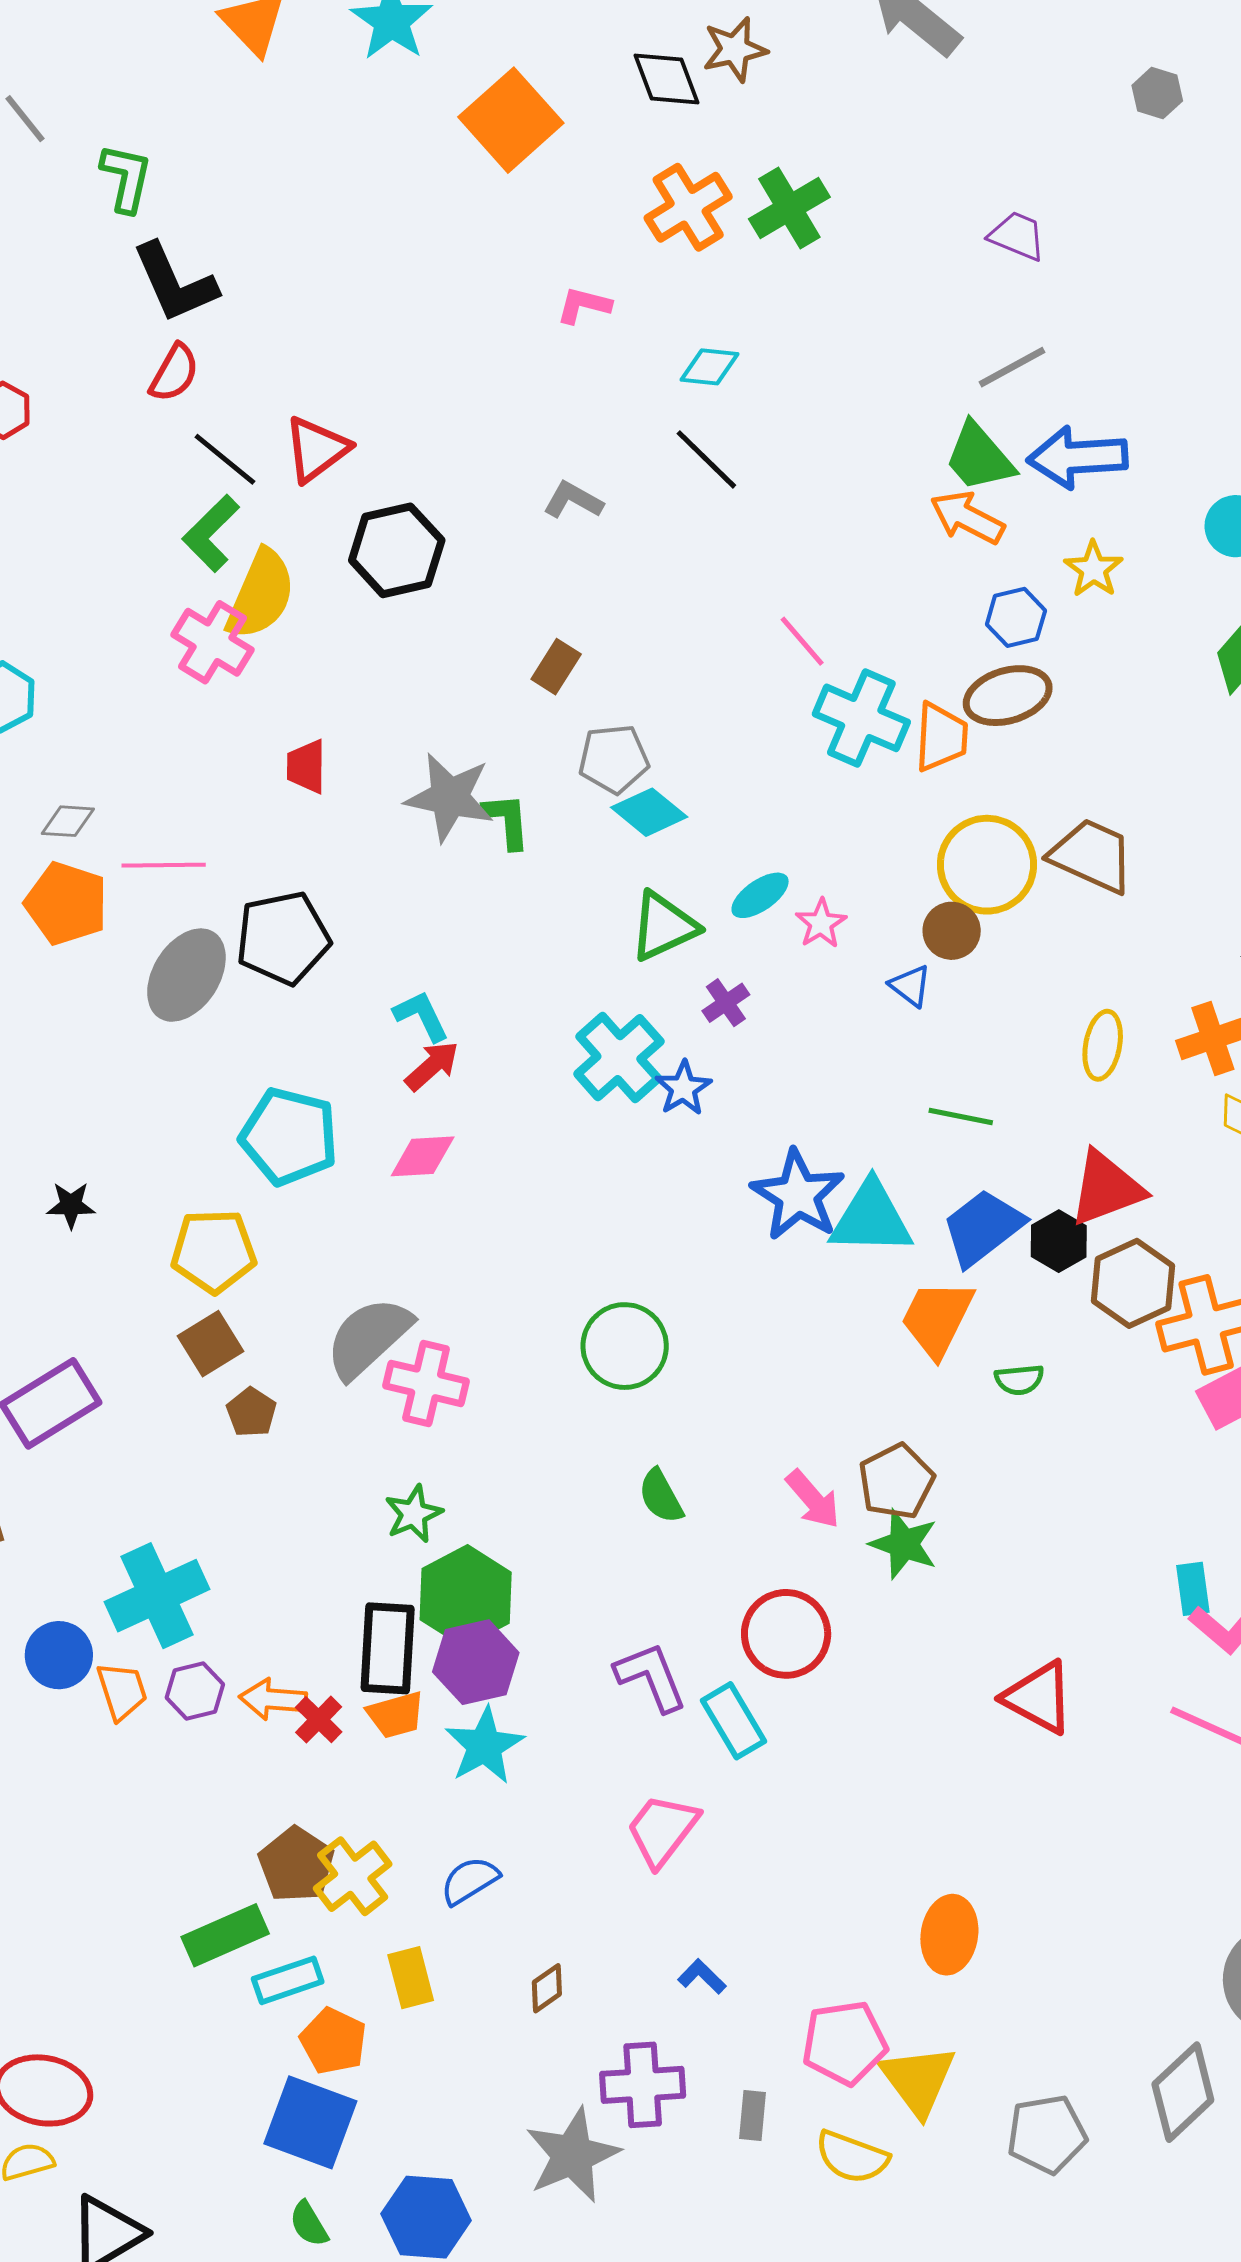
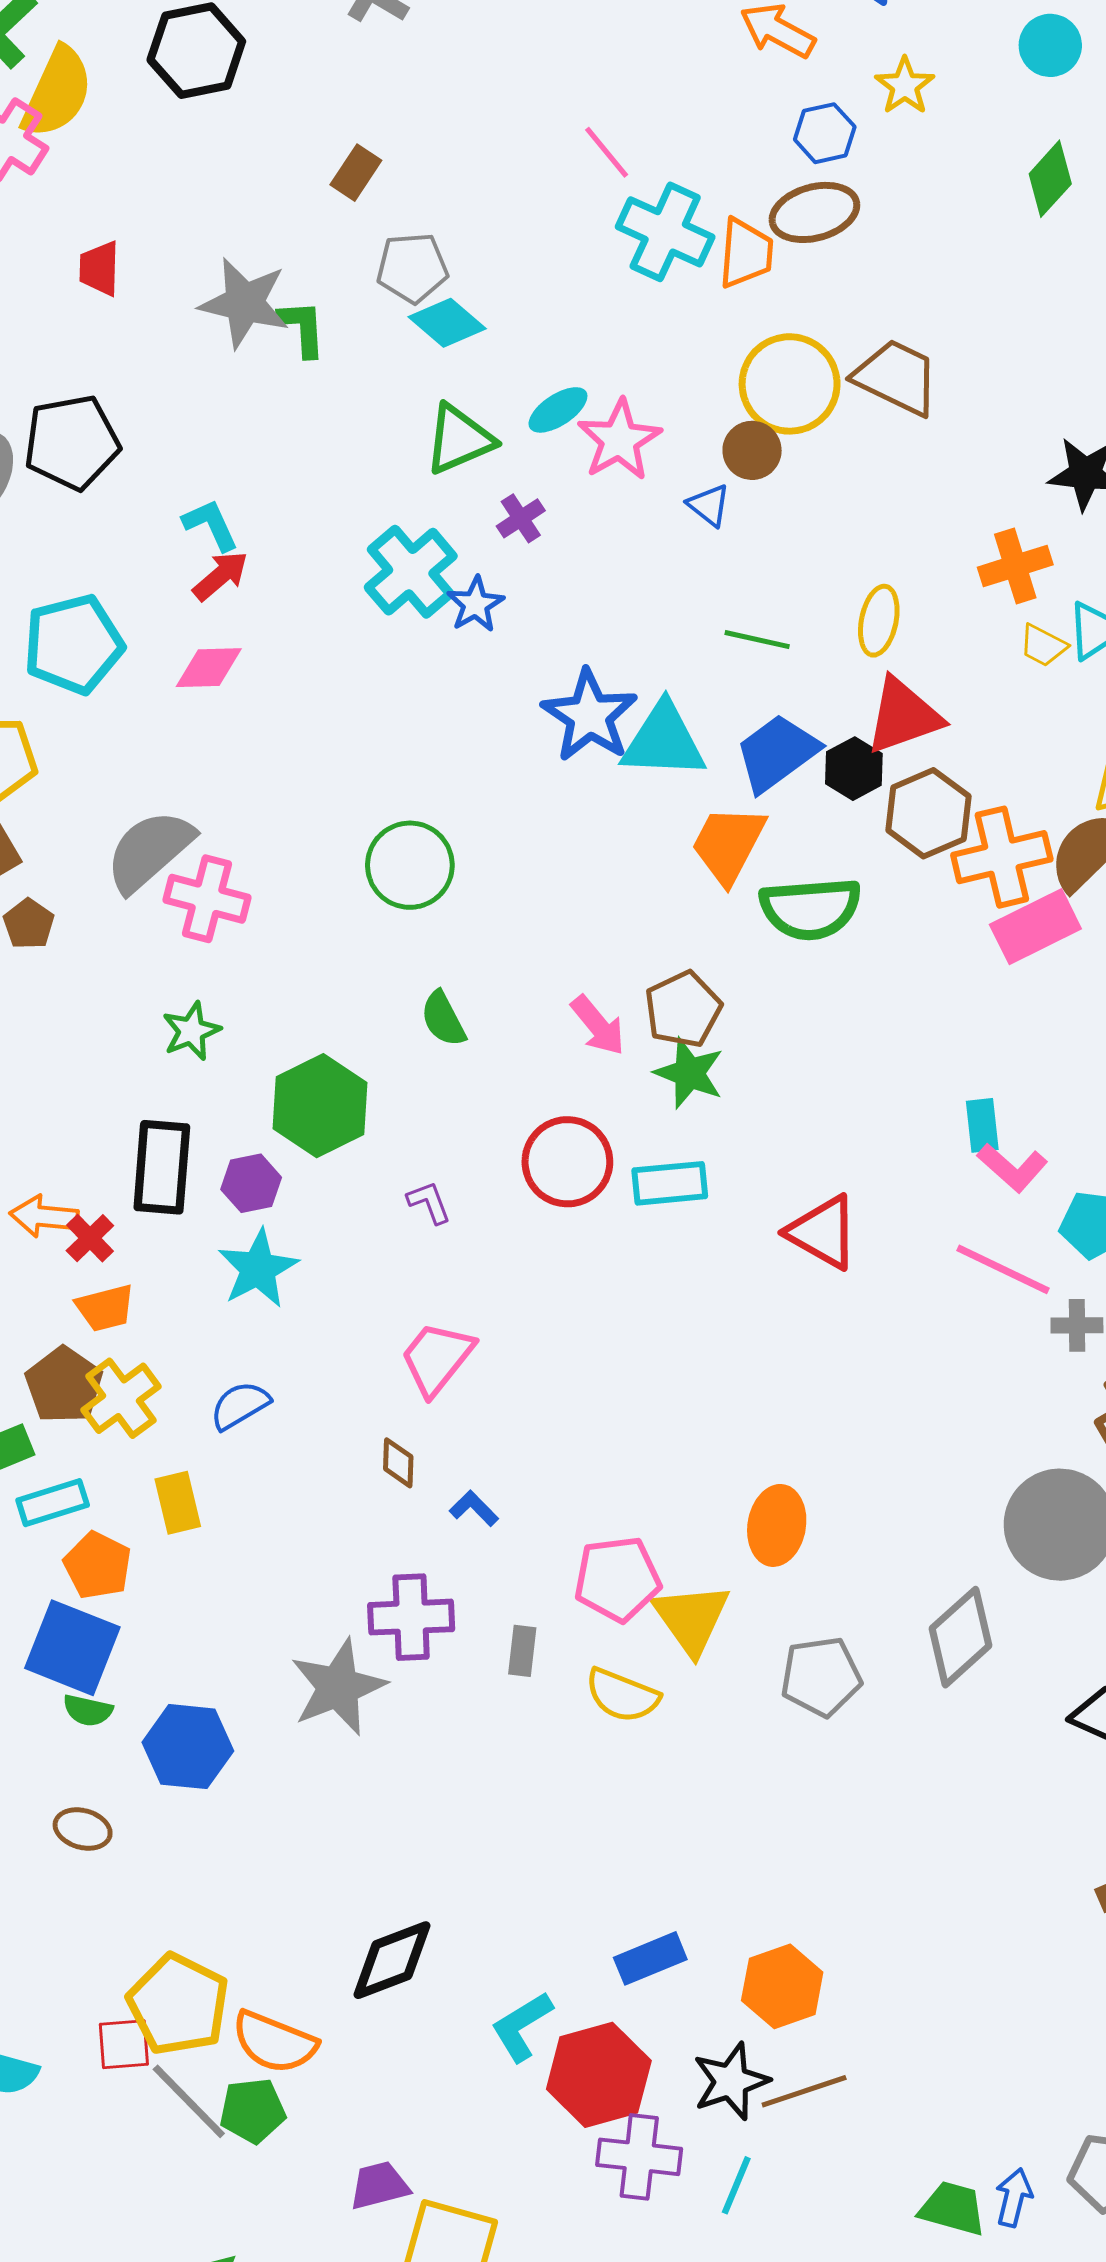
pink star: (821, 923) -> (619, 440), size x1.6
yellow ellipse: (1103, 1045) -> (879, 621), moved
cyan pentagon: (289, 1136) -> (73, 644), turned -30
green semicircle: (1019, 1380) -> (810, 909), size x2.0
green hexagon: (466, 1596) -> (320, 1106), moved
purple hexagon: (476, 1662) -> (251, 1183), size x0.7
purple L-shape: (651, 1677) -> (429, 1202), size x0.6
orange trapezoid: (396, 1715) -> (105, 1308), moved
cyan rectangle: (734, 1721) -> (670, 1183), moved, turned -66
orange ellipse: (949, 1935) -> (777, 1525), moved
brown diamond: (547, 1988) -> (398, 1463), moved, turned -54
green semicircle: (309, 2224) -> (88, 1710), moved, turned -48

